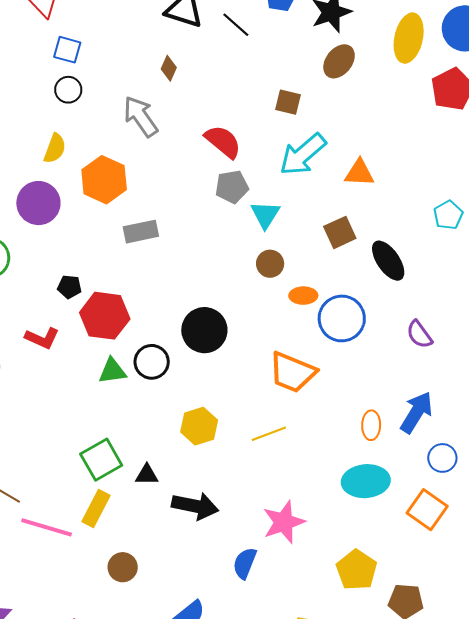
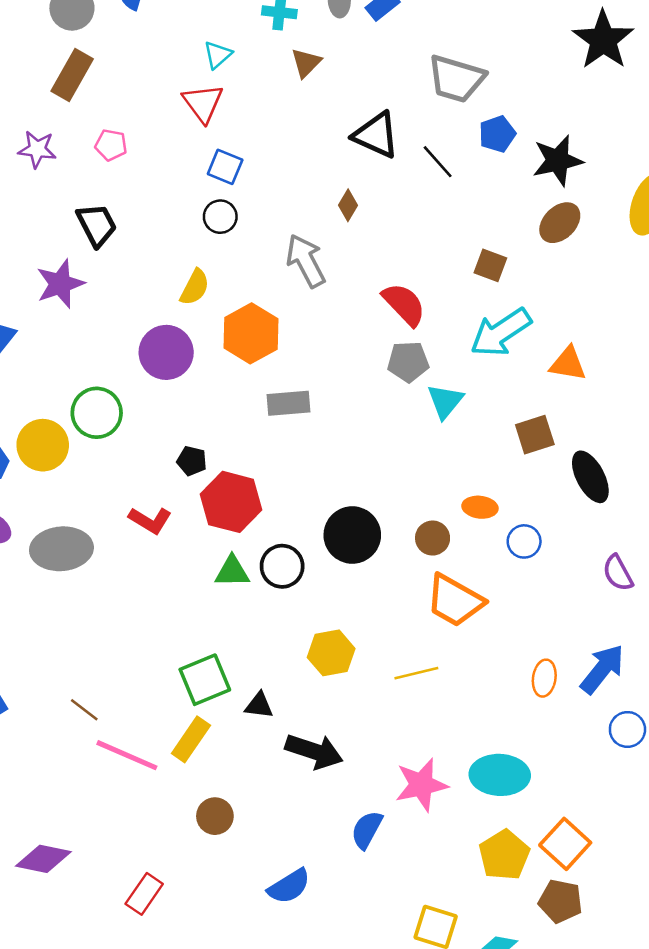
brown circle: (270, 264) -> (433, 538), moved
blue circle: (342, 318) -> (524, 541), size x0.6
cyan ellipse: (366, 481) -> (500, 775), moved
orange square: (427, 510) -> (565, 844), moved

